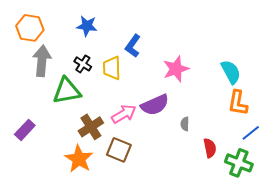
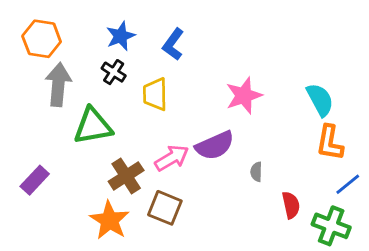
blue star: (87, 26) -> (121, 36), turned -30
blue L-shape: (133, 46) -> (173, 44), moved
black cross: (83, 64) -> (114, 72), moved

